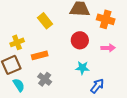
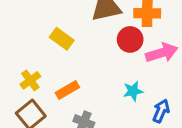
red circle: (80, 40) -> (130, 39), moved
pink arrow: (108, 48) -> (162, 53), size x1.5

